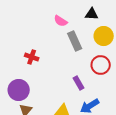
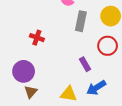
gray rectangle: (75, 41) -> (81, 21), turned 36

